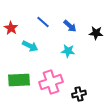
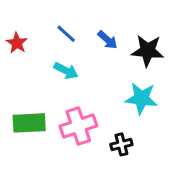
black star: (96, 33) -> (148, 51), size x1.5
cyan arrow: (30, 46) -> (66, 71), moved
cyan star: (68, 51) -> (141, 98), moved, size x1.5

